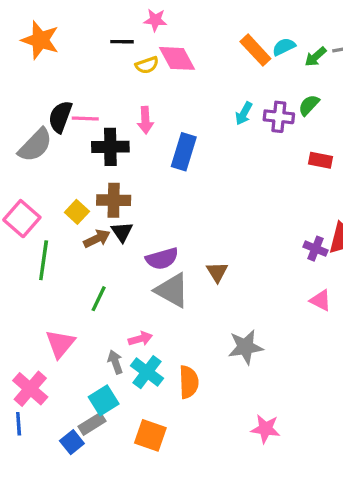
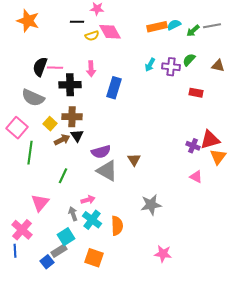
orange rectangle: (255, 50) -> (157, 27), turned -60
gray semicircle: (35, 145) -> (33, 98), moved, turned 70

